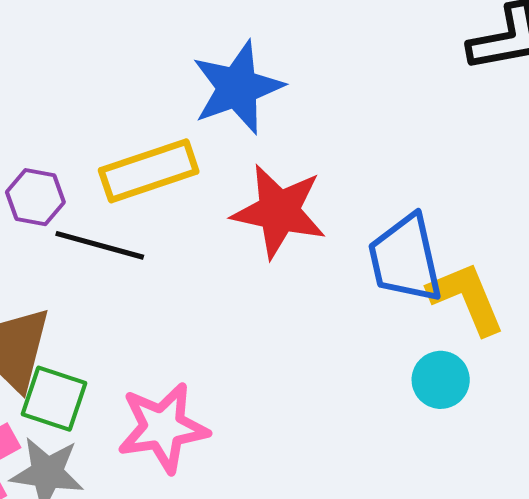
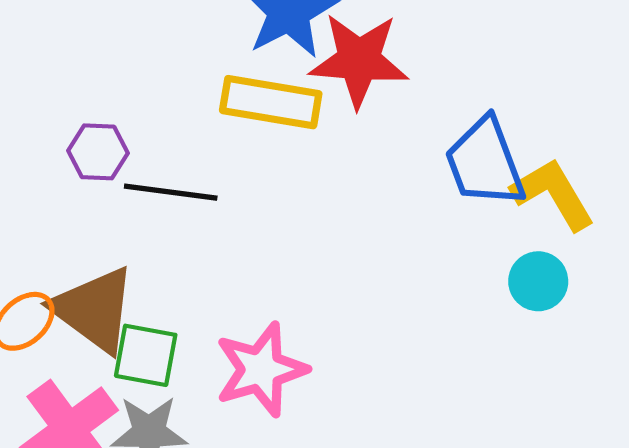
yellow rectangle: (149, 171) -> (271, 102), moved, turned 36
red star: (279, 211) -> (359, 60), moved

